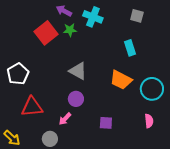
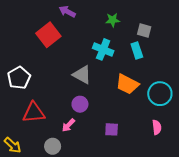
gray square: (137, 16) -> (144, 31), moved
cyan cross: (93, 17) -> (103, 49), moved
green star: (70, 30) -> (113, 20), moved

